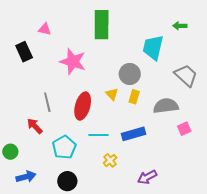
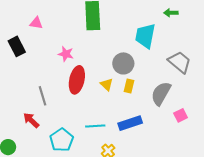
pink star: (73, 62) -> (66, 54), size x0.6
red ellipse: (83, 106) -> (77, 80), moved
gray semicircle: (166, 106) -> (161, 93), turned -50

